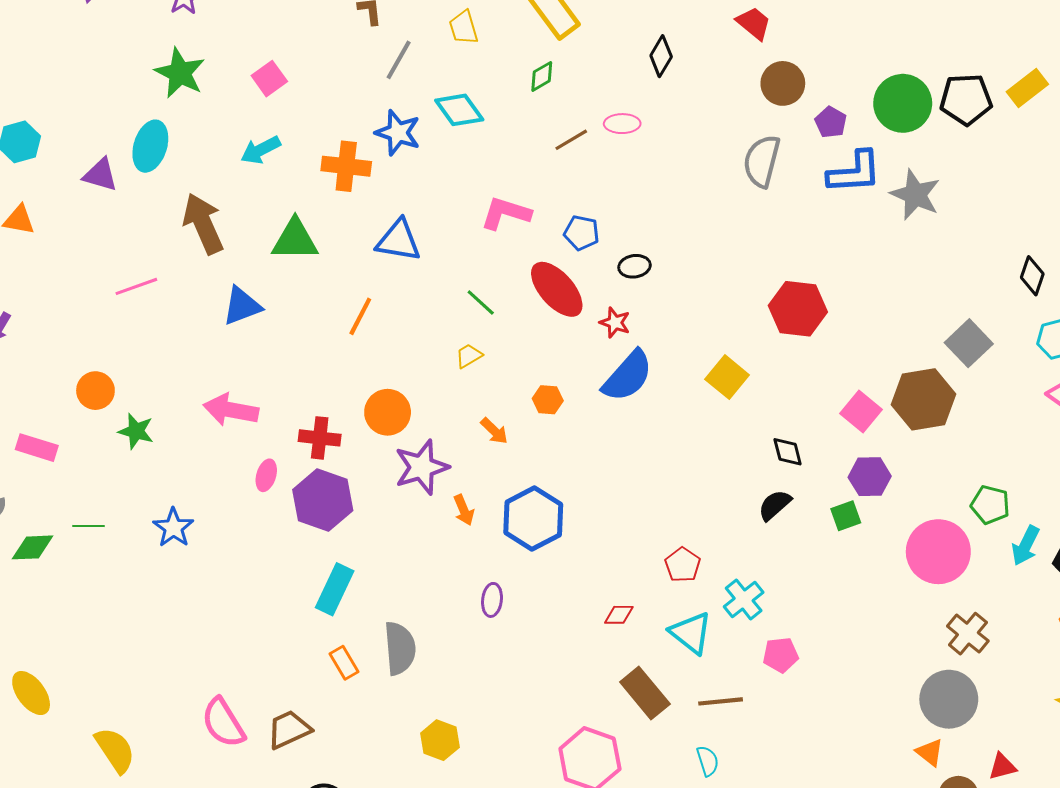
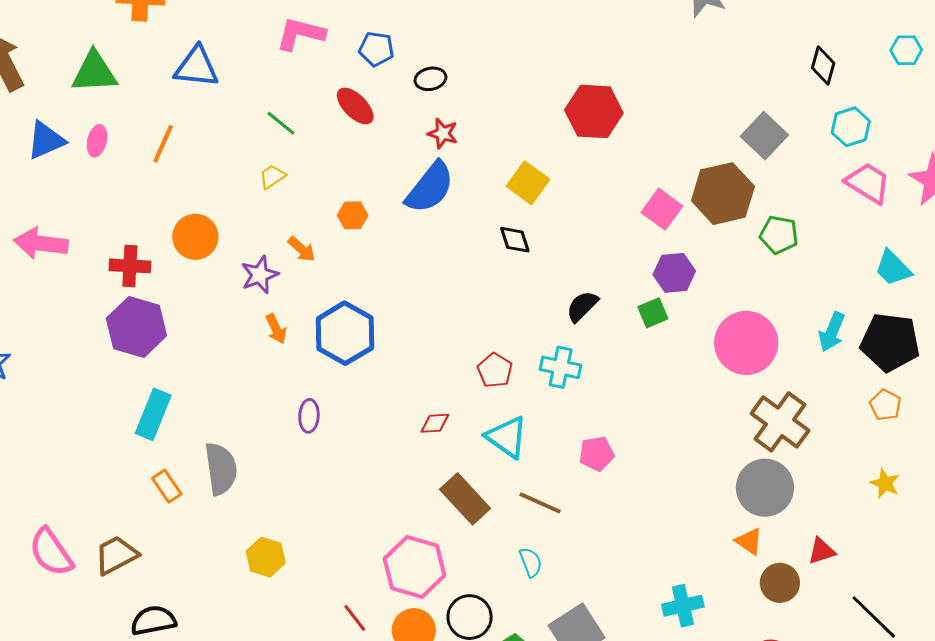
red ellipse: (557, 289) -> (355, 106), size x0.7
red star: (615, 323) -> (443, 133), moved
black diamond: (788, 452) -> (515, 240), moved
purple star: (422, 467) -> (260, 275), moved, size x0.7
pink ellipse: (266, 475) -> (97, 141), moved
green pentagon: (990, 505) -> (779, 235), moved
cyan cross: (744, 599) -> (561, 367), moved, turned -36
brown cross: (968, 634) -> (780, 422), size x1.4
brown line: (721, 701) -> (540, 503), turned 33

